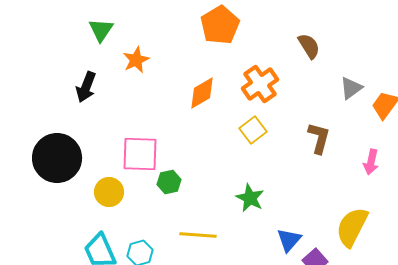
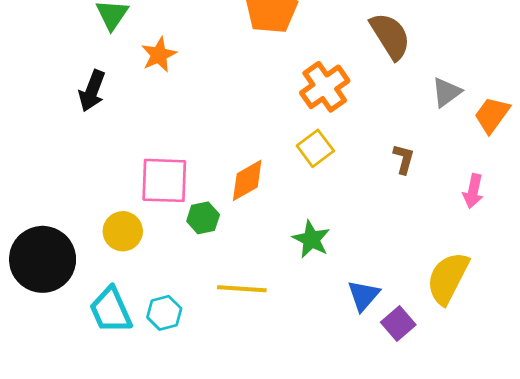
brown semicircle: (309, 46) -> (390, 36), size x1.4
orange diamond: (202, 93) -> (247, 180), moved
brown L-shape: (319, 138) -> (404, 159), size x0.7
black circle: (57, 158) -> (43, 259), moved

